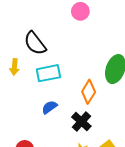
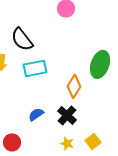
blue semicircle: (49, 107) -> (36, 114), moved

